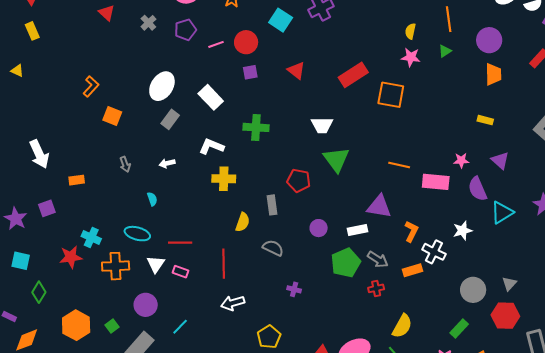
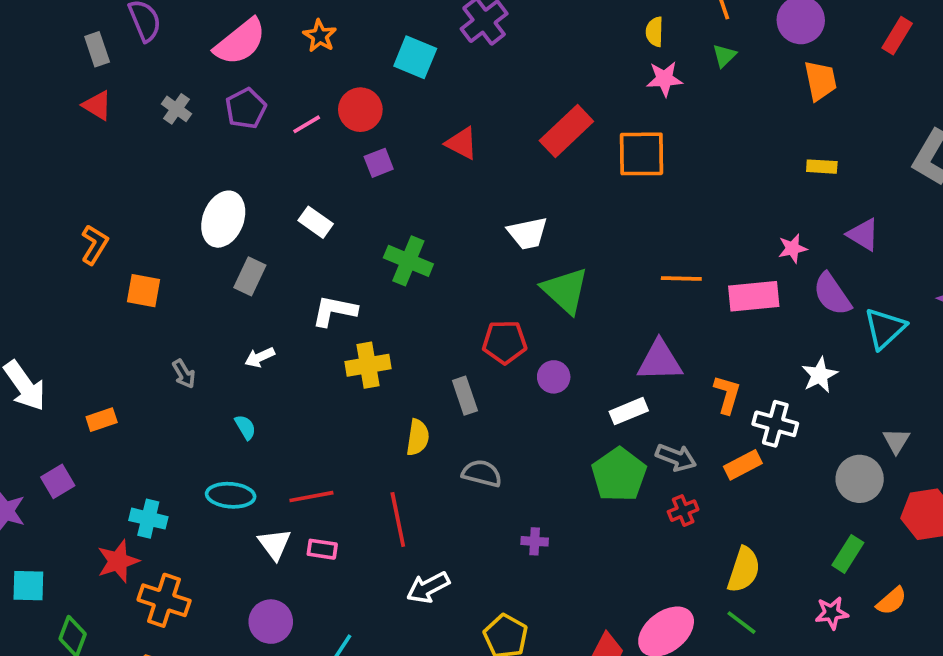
white rectangle: (211, 97) -> (316, 222), size x0.7
green cross: (256, 127) -> (408, 261), turned 30
purple circle: (319, 228) -> (554, 377), moved
orange cross: (116, 266) -> (164, 600), moved, turned 32
gray triangle: (509, 284) -> (896, 441), moved

